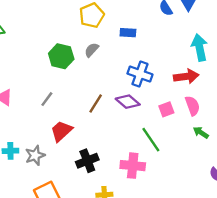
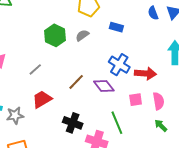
red arrow: (186, 76) -> (145, 74), moved
black cross: (87, 161) -> (73, 123), moved, turned 30

